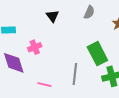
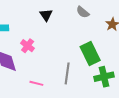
gray semicircle: (89, 12) -> (83, 12), turned 104
pink cross: (35, 47) -> (28, 46), turned -32

